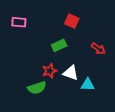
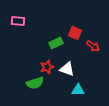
red square: (72, 21) -> (75, 33), moved
cyan triangle: (88, 85) -> (78, 90), moved

